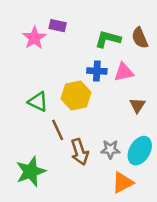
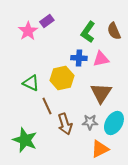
purple rectangle: (58, 26) -> (47, 21), turned -48
green L-shape: (108, 39) -> (88, 32), turned -70
brown triangle: (137, 105) -> (101, 93), moved, size x1.6
green star: (31, 171) -> (25, 140), turned -30

